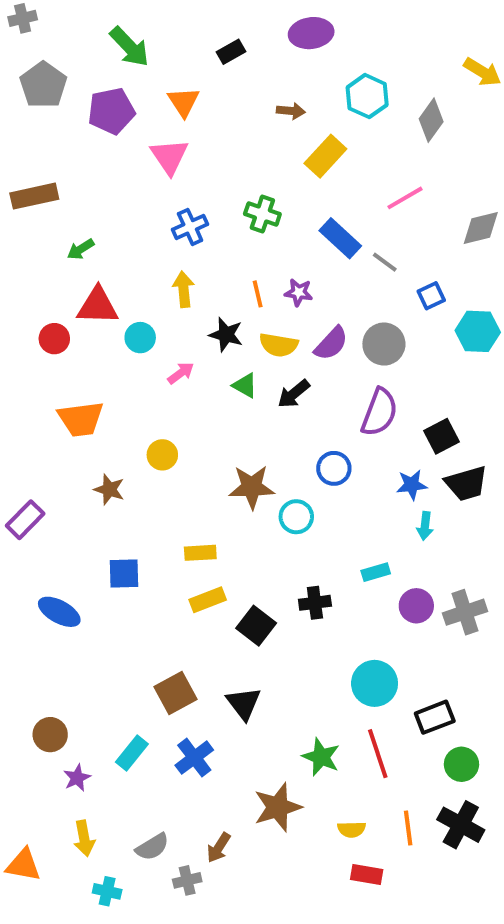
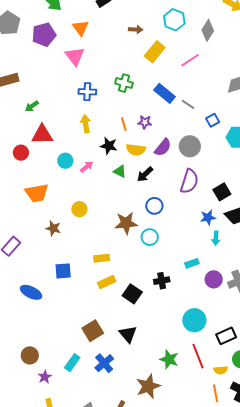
pink line: (405, 198) -> (190, 60), moved
blue cross: (190, 227) -> (87, 92), turned 30
cyan circle: (140, 338) -> (65, 161), moved
blue circle: (334, 468) -> (154, 206), moved
yellow semicircle: (352, 829) -> (221, 370), moved

